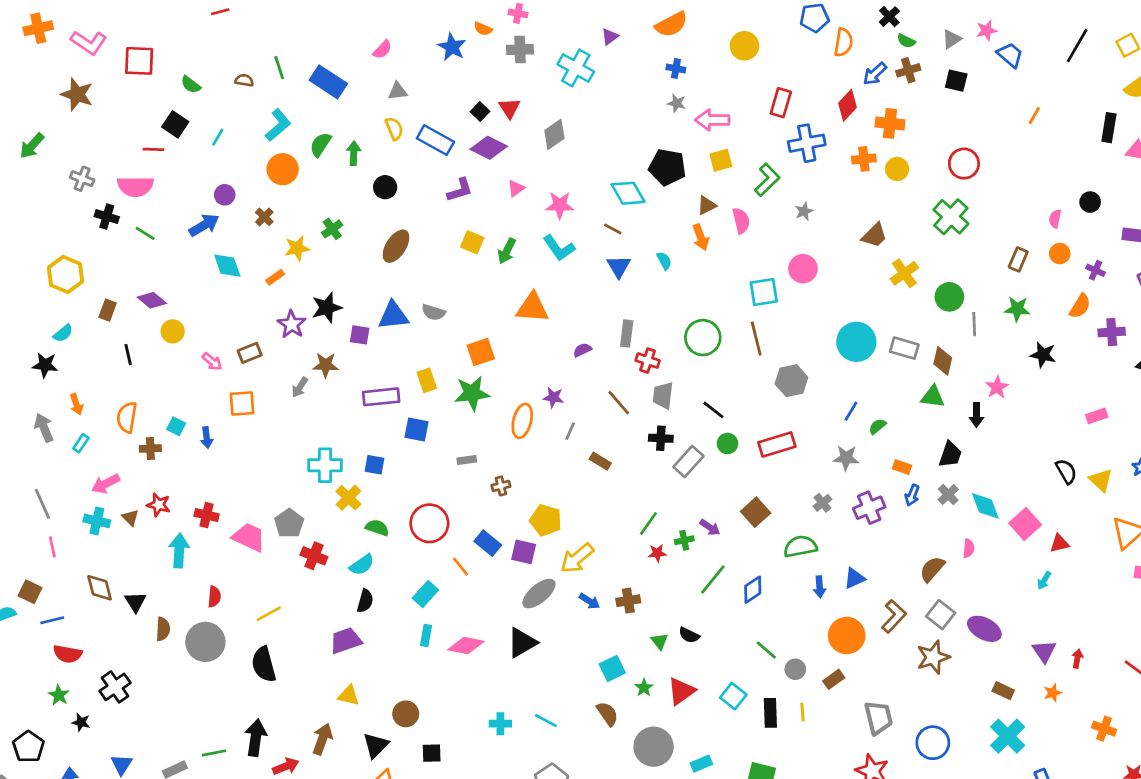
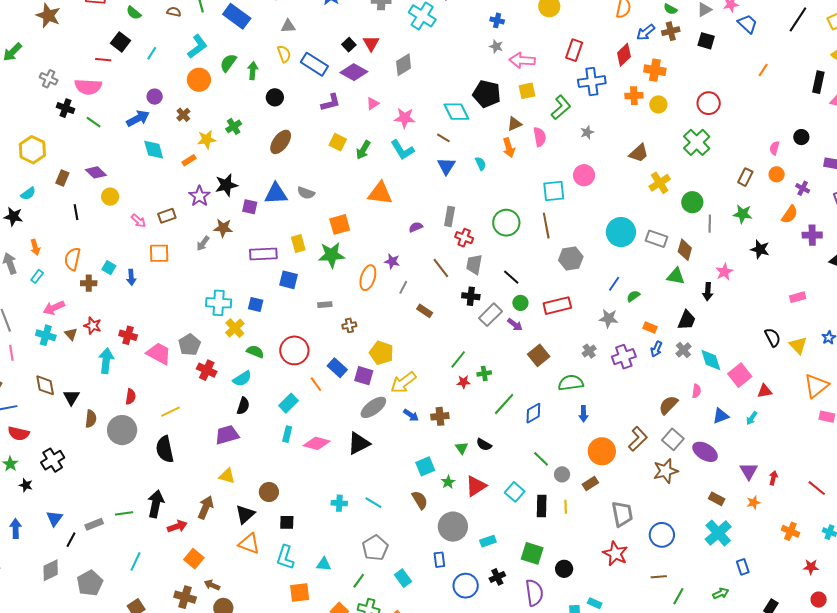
purple arrow: (710, 527) -> (515, 325), moved
blue triangle: (854, 578) -> (721, 416), moved

